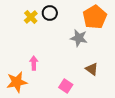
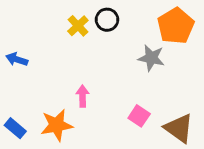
brown triangle: (92, 69) -> (179, 128), moved, size x1.5
pink square: (66, 86) -> (139, 116), moved

